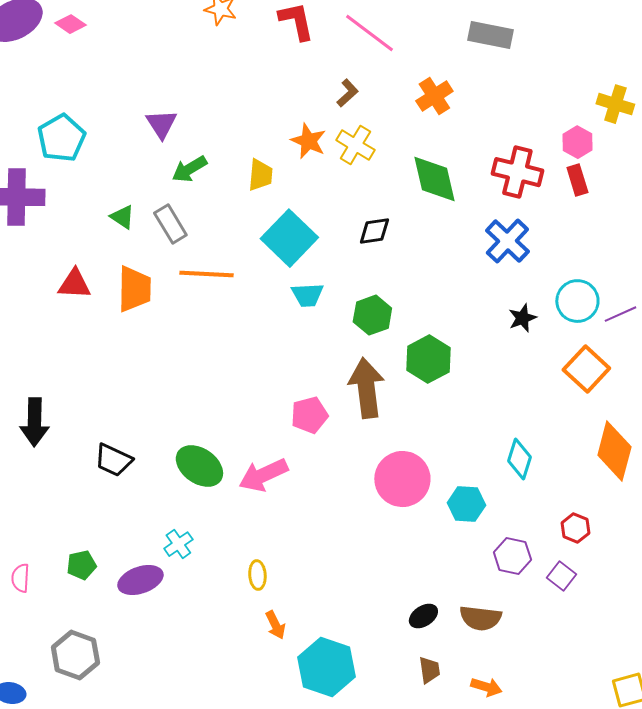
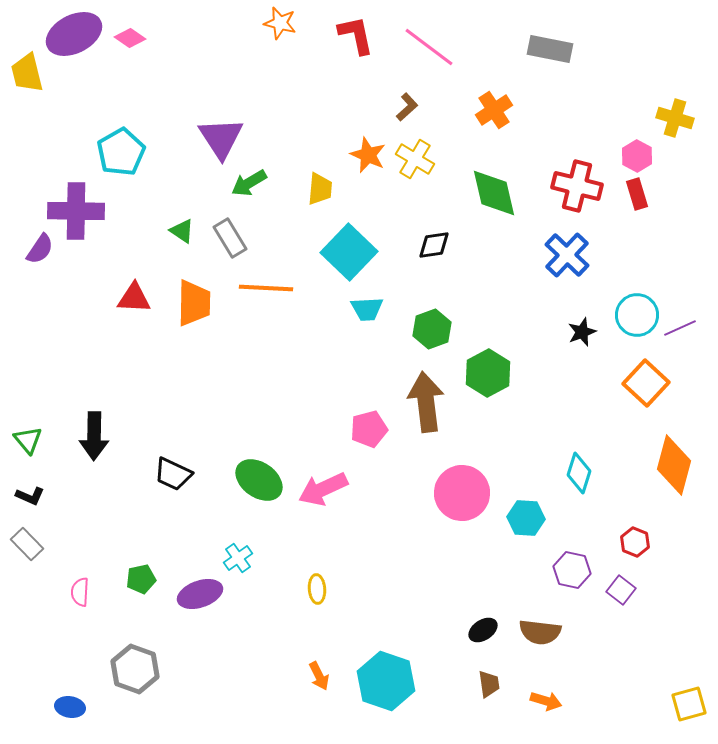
purple triangle: (161, 124) -> (221, 138), size x1.4
orange arrow: (275, 625) -> (319, 676), moved

